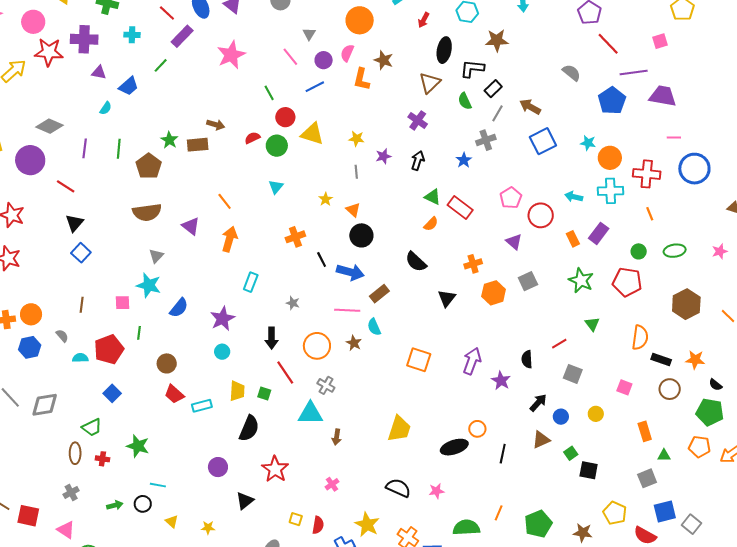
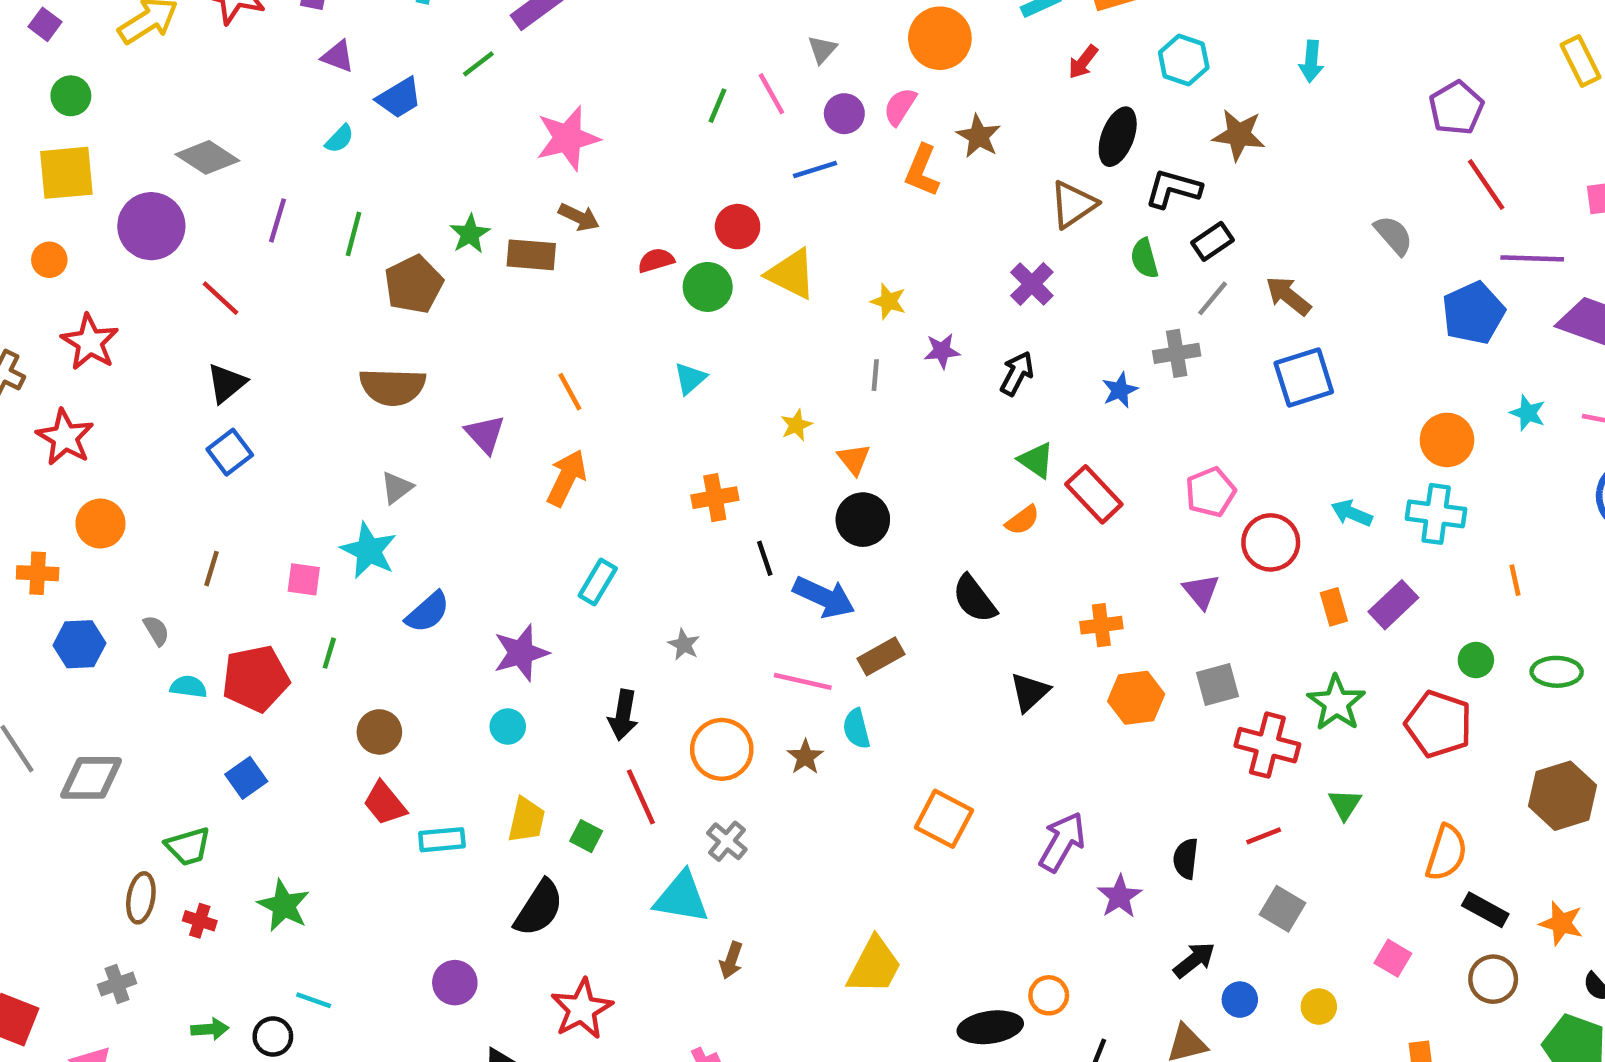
pink star: (231, 55) -> (568, 138), moved
green line: (269, 93) -> (718, 106), moved, turned 42
cyan star: (588, 143) -> (1528, 413), moved
red cross: (647, 174) -> (1267, 745), moved
orange circle: (31, 314) -> (100, 524), moved

